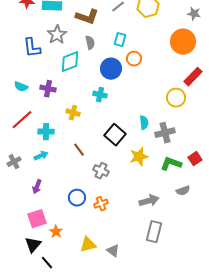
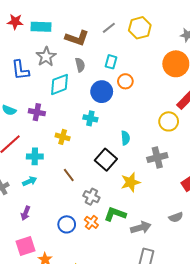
cyan semicircle: (144, 123) -> (125, 138), moved
green L-shape: (171, 164) -> (115, 214), moved
orange cross: (101, 204) -> (91, 222), moved, turned -32

